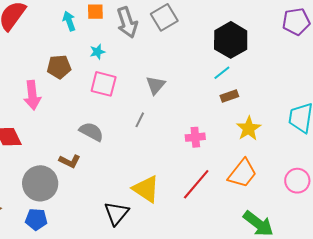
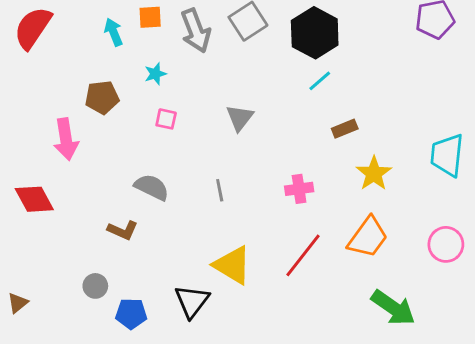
black hexagon: (231, 40) -> (315, 33), moved
cyan line: (222, 73) -> (320, 81), moved
pink square: (104, 84) -> (166, 119), size x0.6
gray line: (140, 120) -> (220, 190), moved, turned -35
gray circle: (40, 183) -> (95, 286), moved, size x0.5
blue pentagon: (36, 219) -> (131, 314), moved

